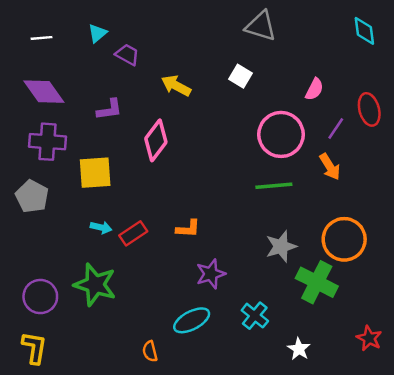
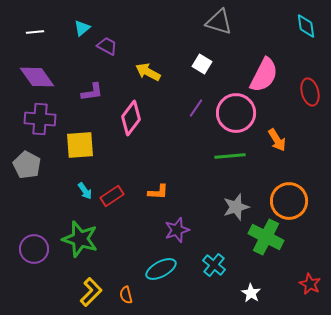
pink semicircle: (314, 89) -> (264, 75), size x1.8
purple line: (336, 129) -> (196, 108), moved
cyan arrow: (101, 227) -> (85, 191), turned 42
yellow L-shape: (34, 348) -> (91, 292), moved, turned 36

